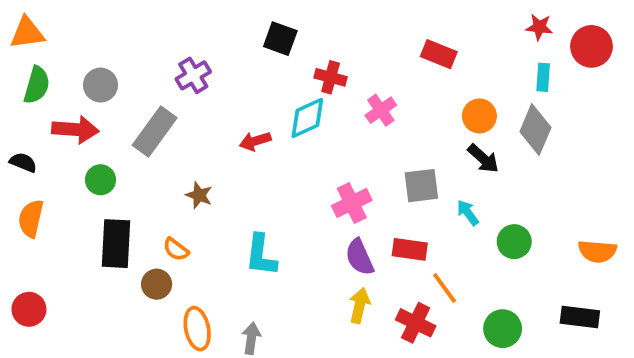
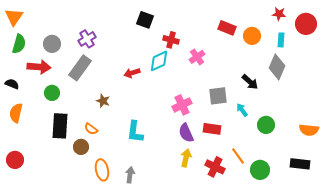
orange triangle: (27, 33) -> (14, 17), turned -48
purple cross: (193, 75) -> (87, 39), moved
orange circle: (479, 116) -> (252, 36), moved
orange line: (445, 288) -> (238, 156), moved

